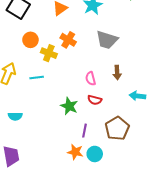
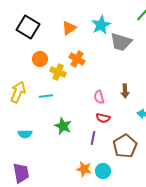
gray trapezoid: (107, 40) -> (121, 42), moved
green star: (69, 106) -> (63, 126), moved
purple line: (84, 131) -> (93, 138), moved

